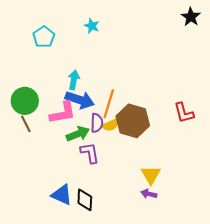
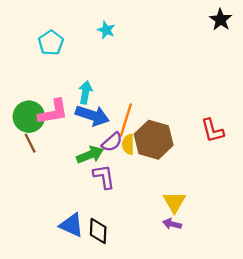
pink L-shape: (63, 113) -> (53, 112), moved
purple semicircle: (97, 123) -> (112, 142), turned 48
yellow semicircle: (111, 125) -> (128, 144), turned 114

